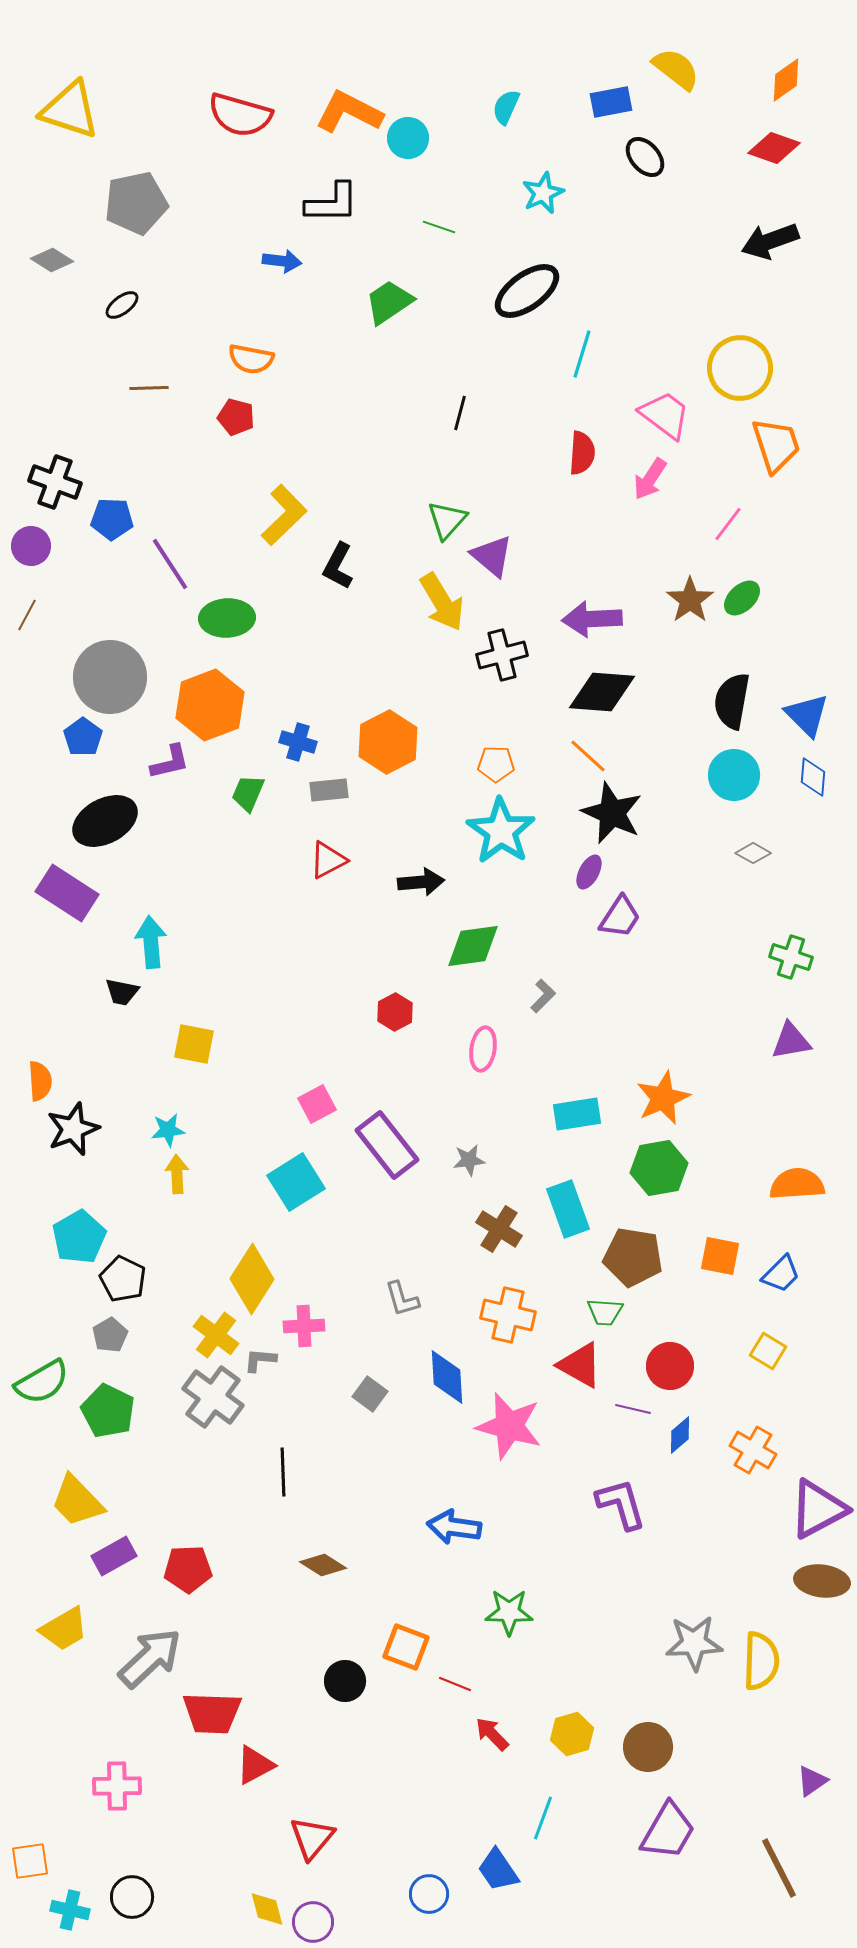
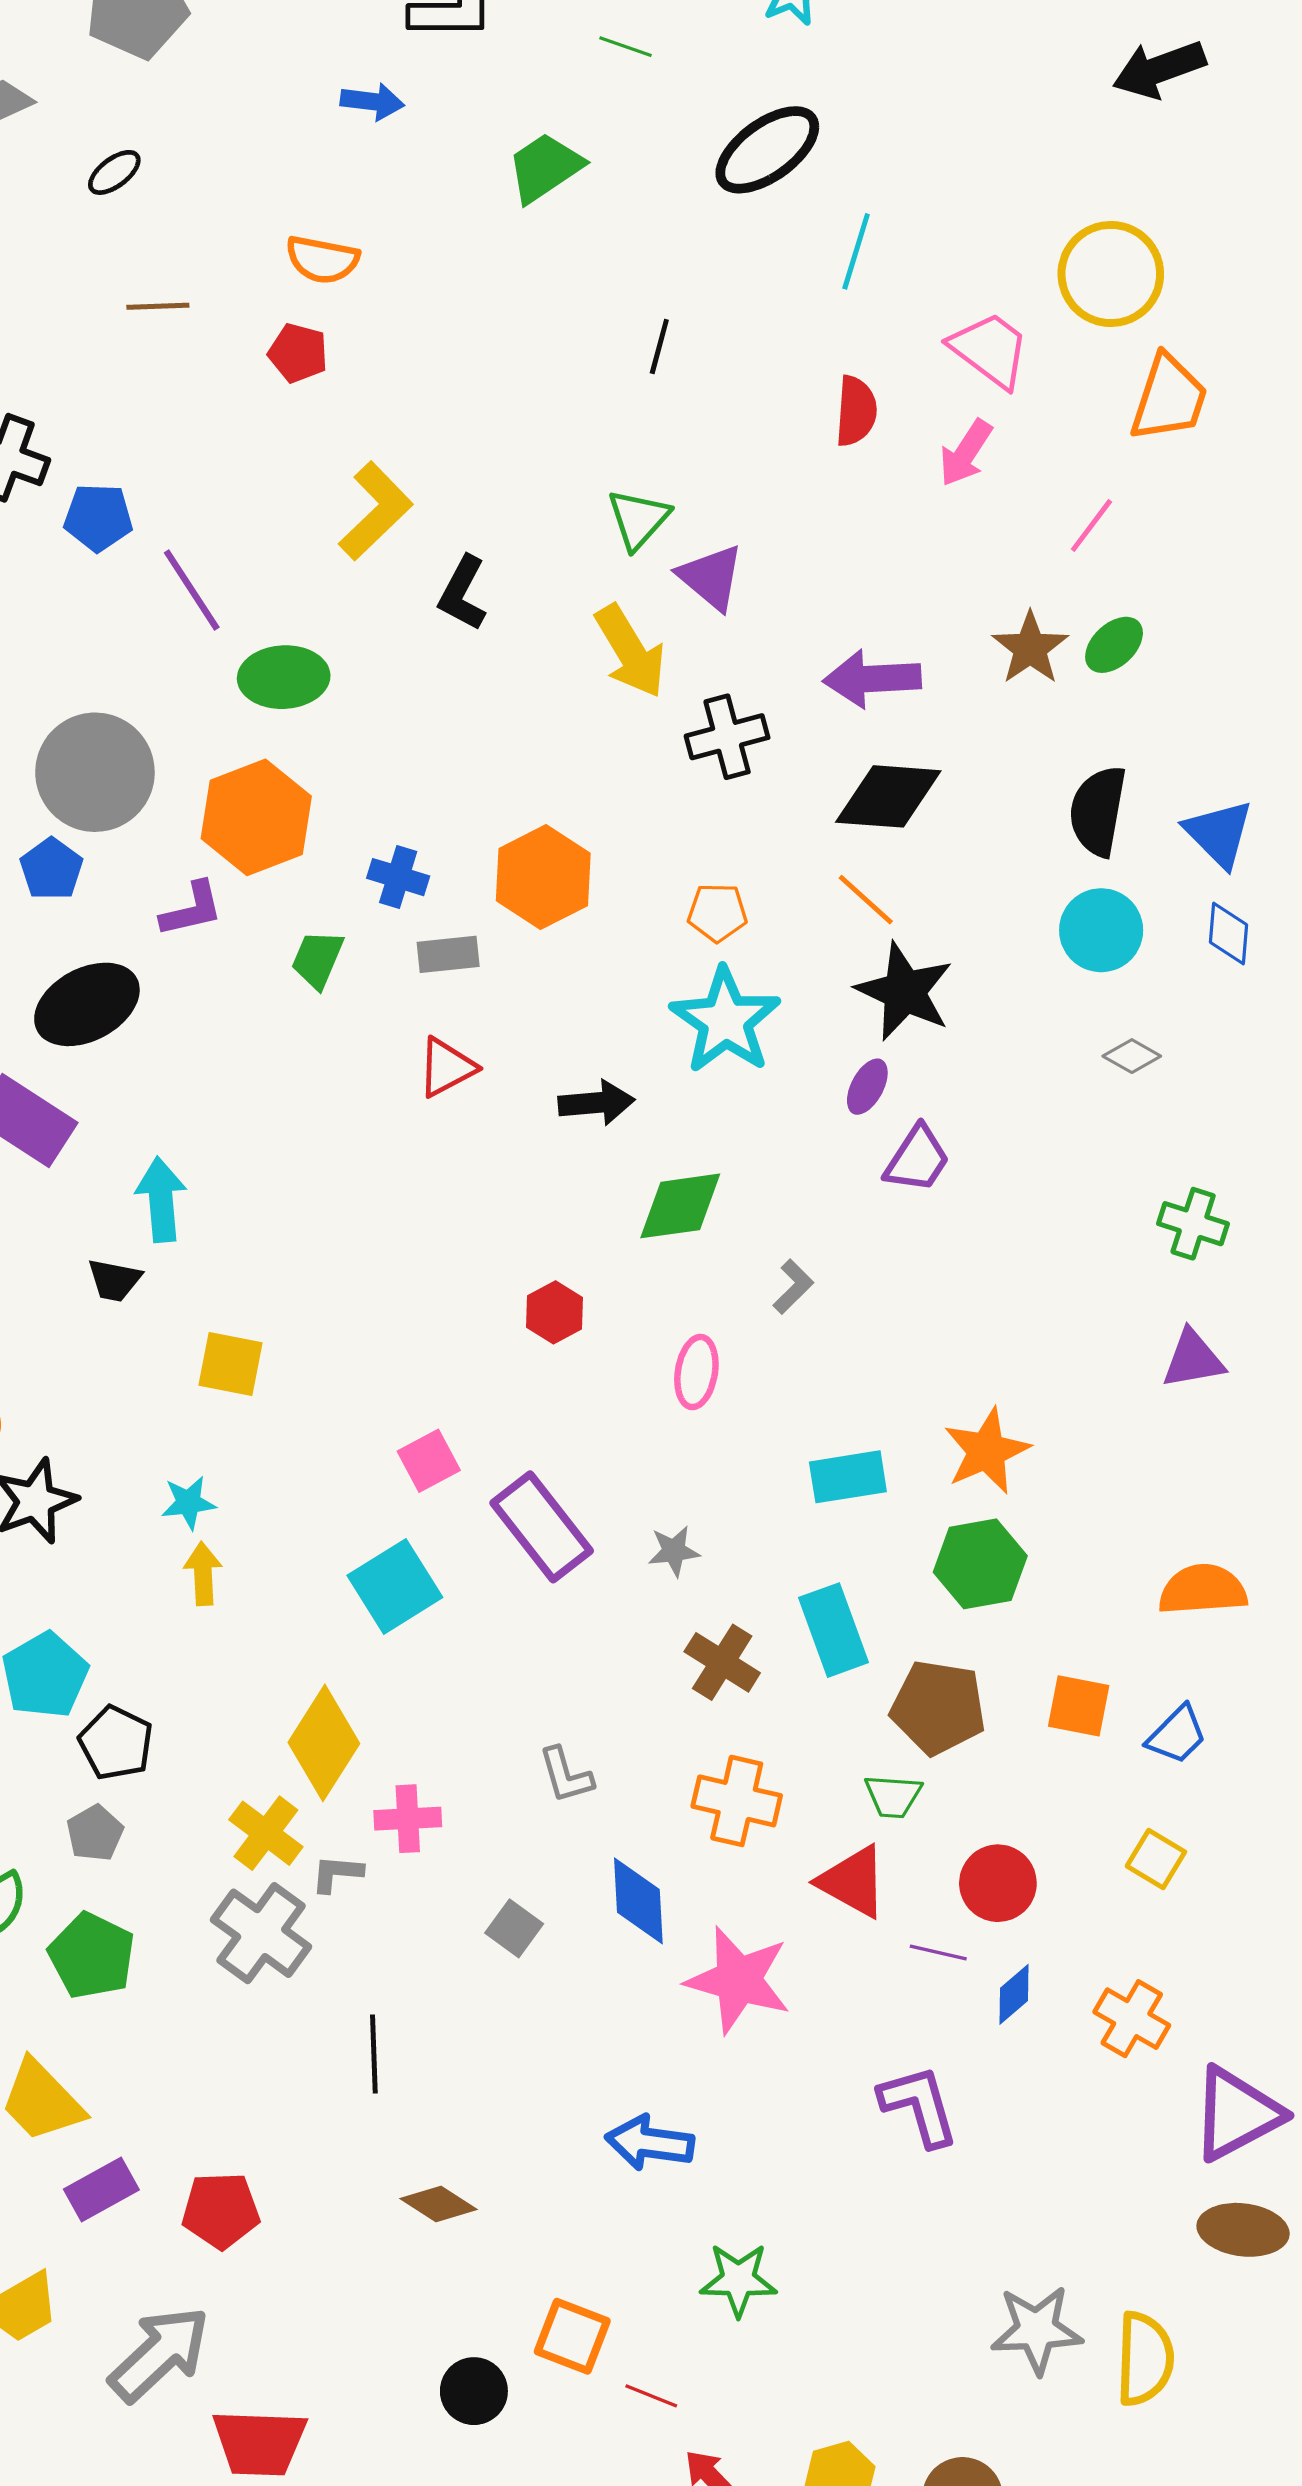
orange trapezoid: (776, 445) -> (1169, 398), turned 36

